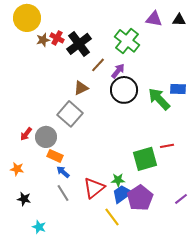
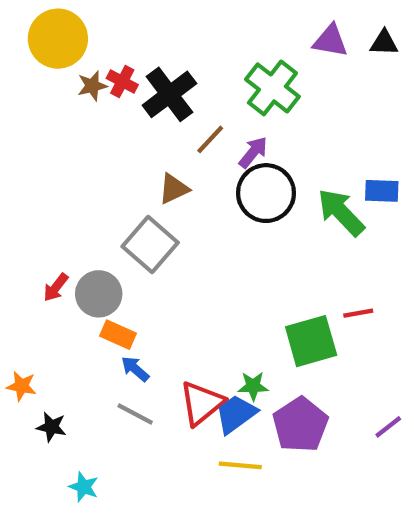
orange star: (17, 169) -> (21, 386), moved
gray line: (63, 193) -> (135, 414), turned -30
blue trapezoid: (122, 194) -> (236, 414), moved
yellow line: (112, 217) -> (240, 465), turned -48

